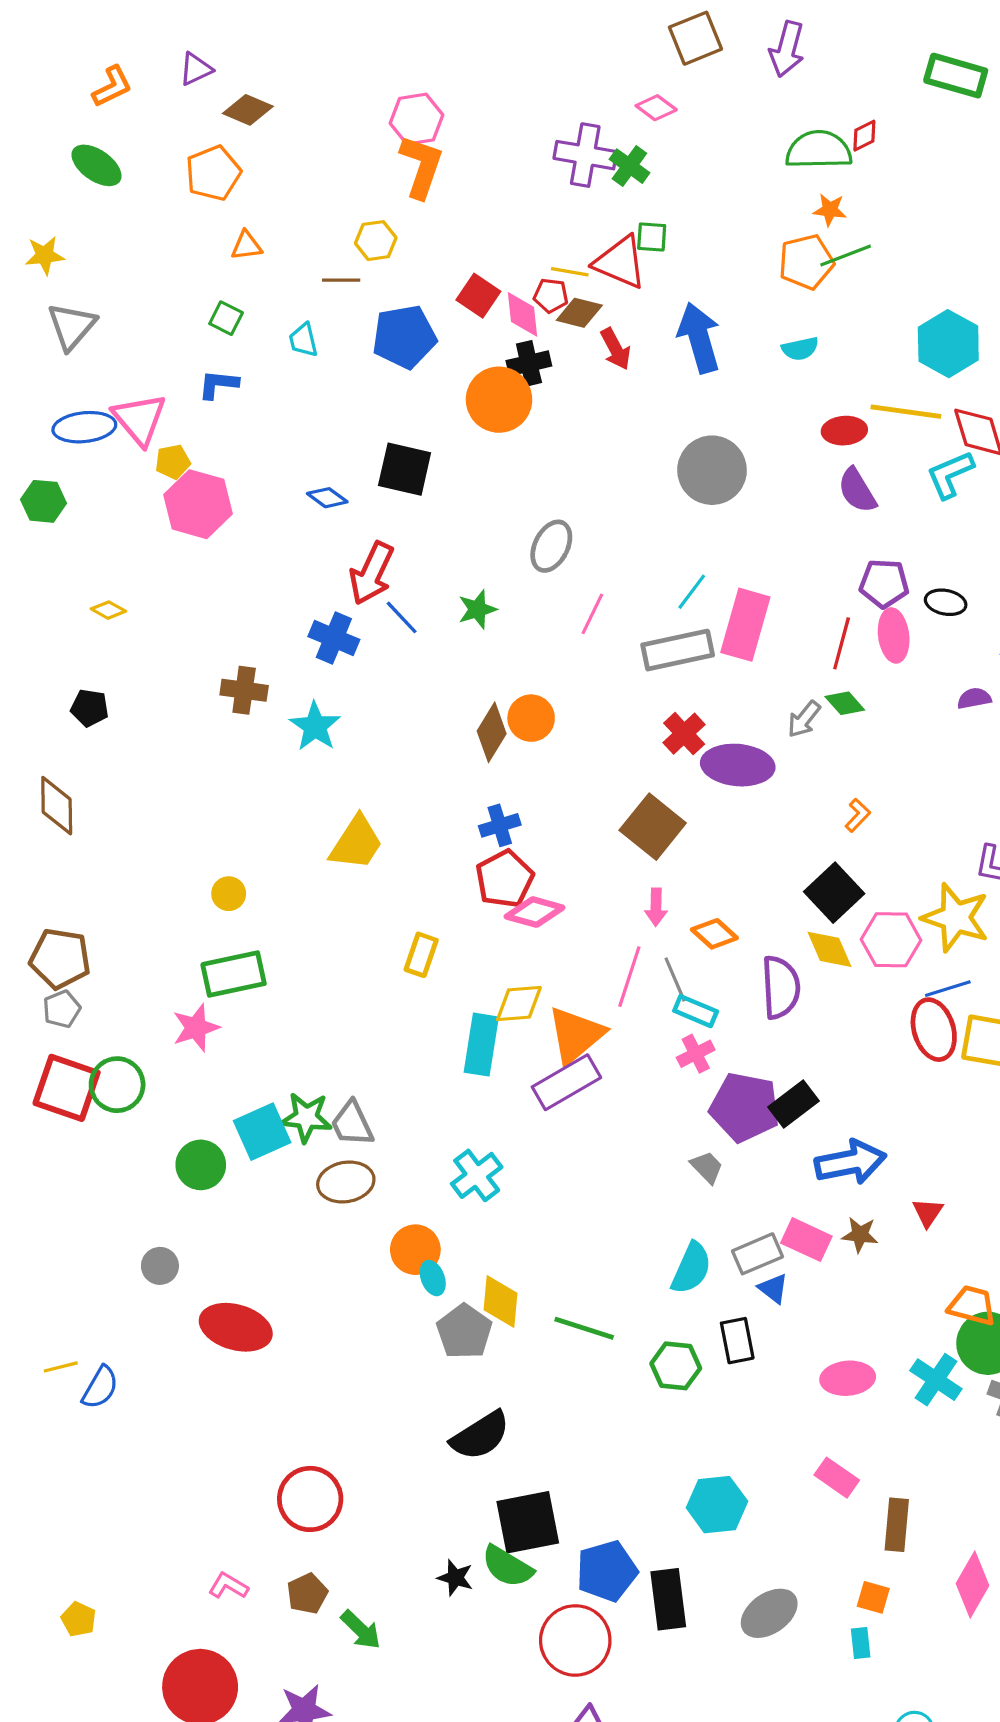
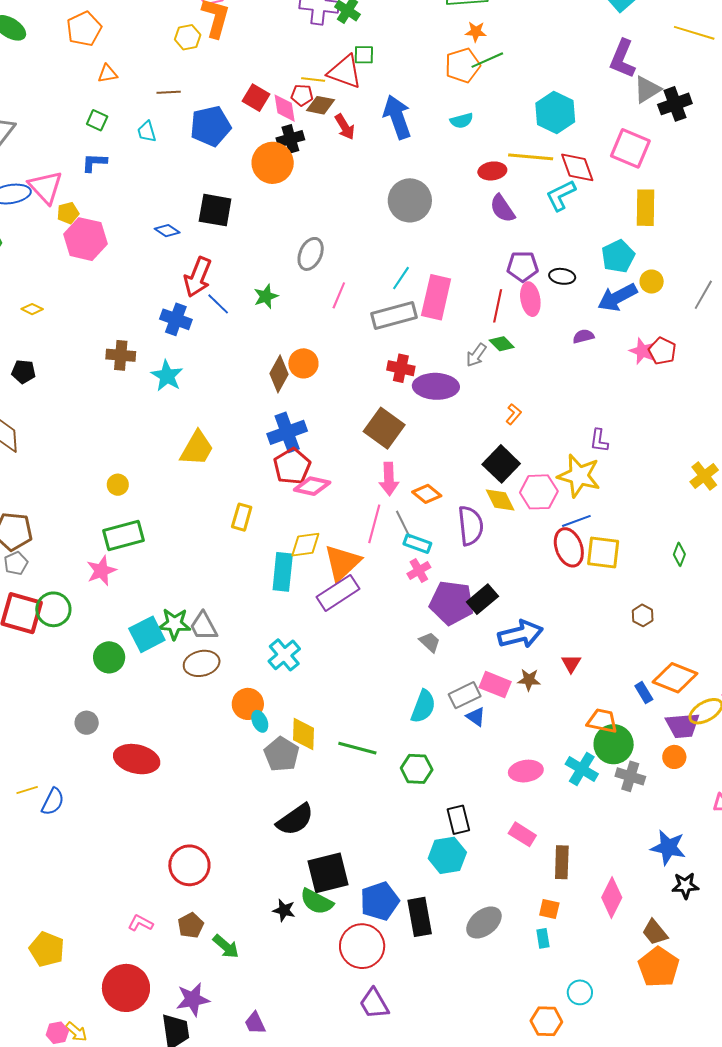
yellow hexagon: (376, 241) -> (188, 37), moved
red cross: (684, 734) -> (401, 368), turned -32
blue cross: (500, 825) -> (287, 432), size x1.5
pink arrow: (656, 907) -> (389, 479), size x1.4
black rectangle: (737, 1341) -> (458, 820), moved
yellow pentagon: (79, 1619) -> (47, 949), size x1.6

